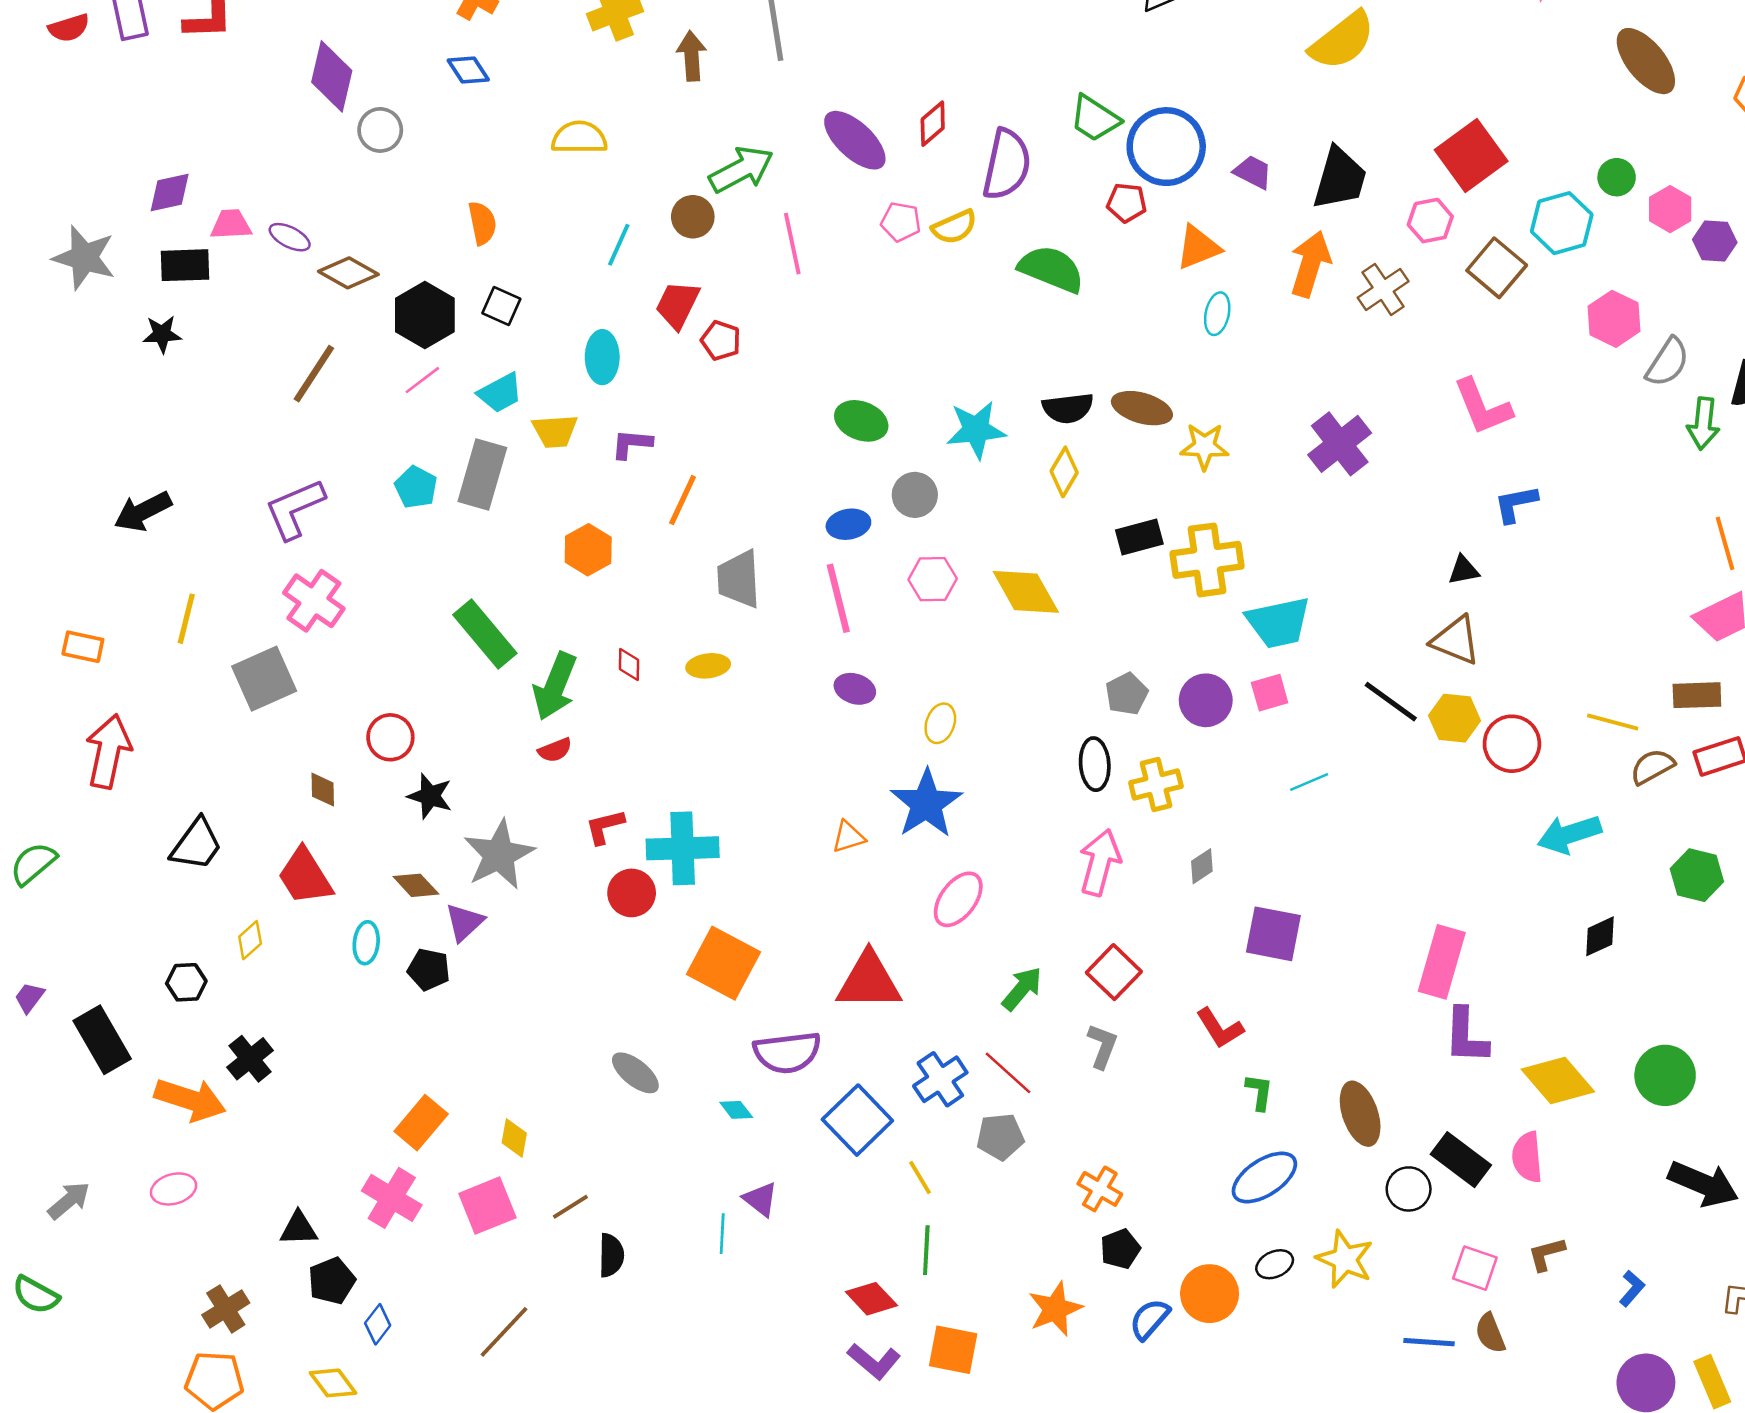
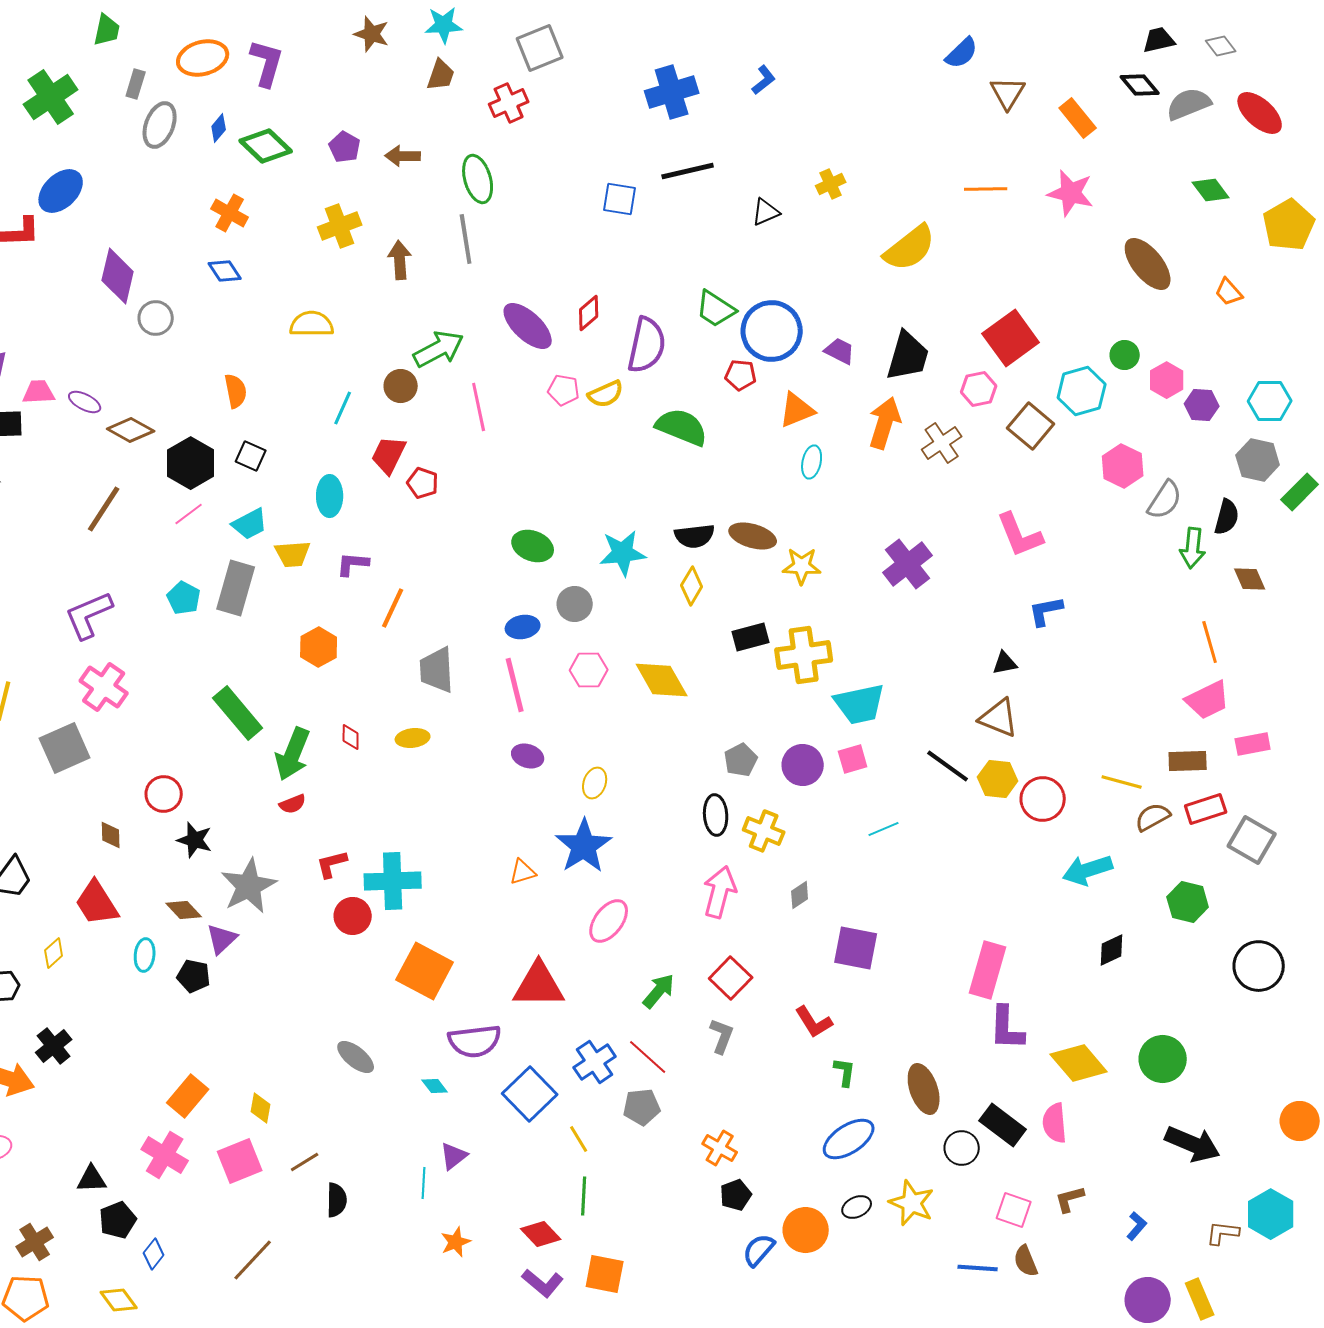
yellow cross: (1156, 785) -> (764, 831), turned 36
purple triangle: (760, 1199) -> (454, 1156), turned 44
orange star: (1055, 1309) -> (456, 1242), moved, size x0.7

